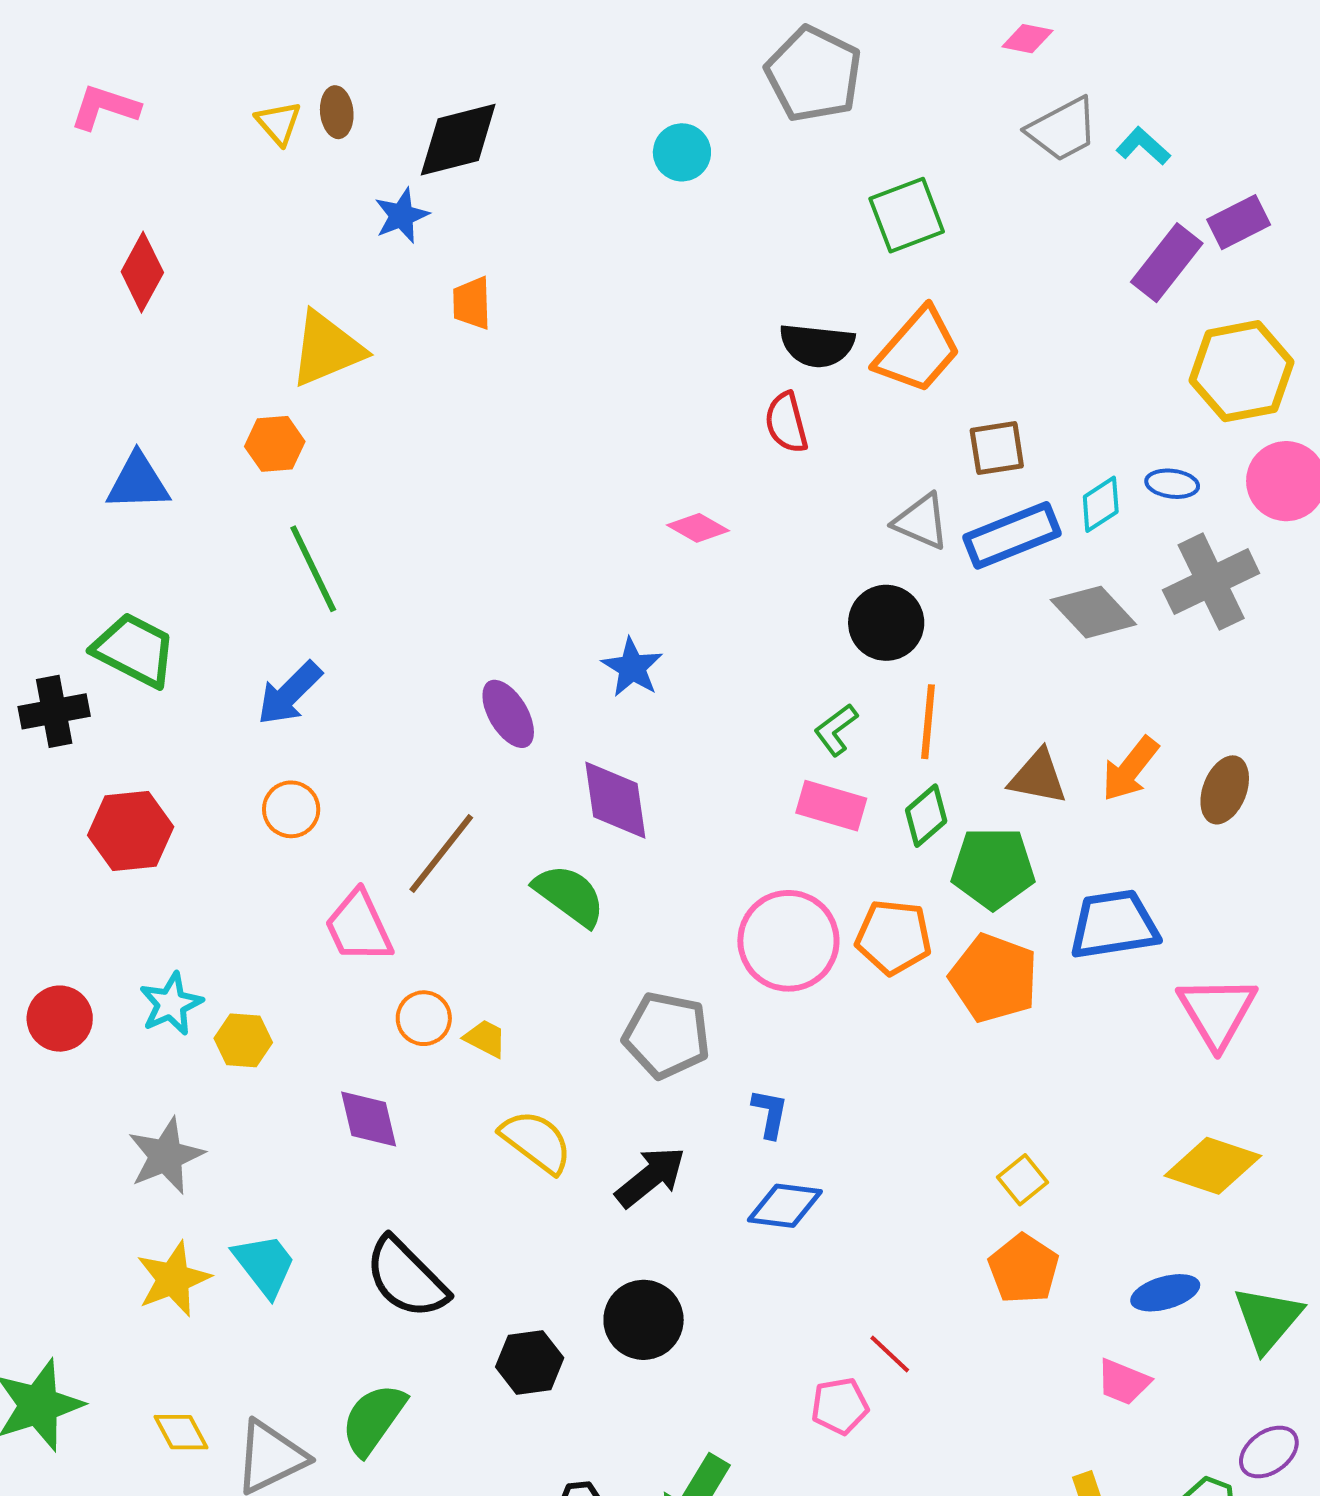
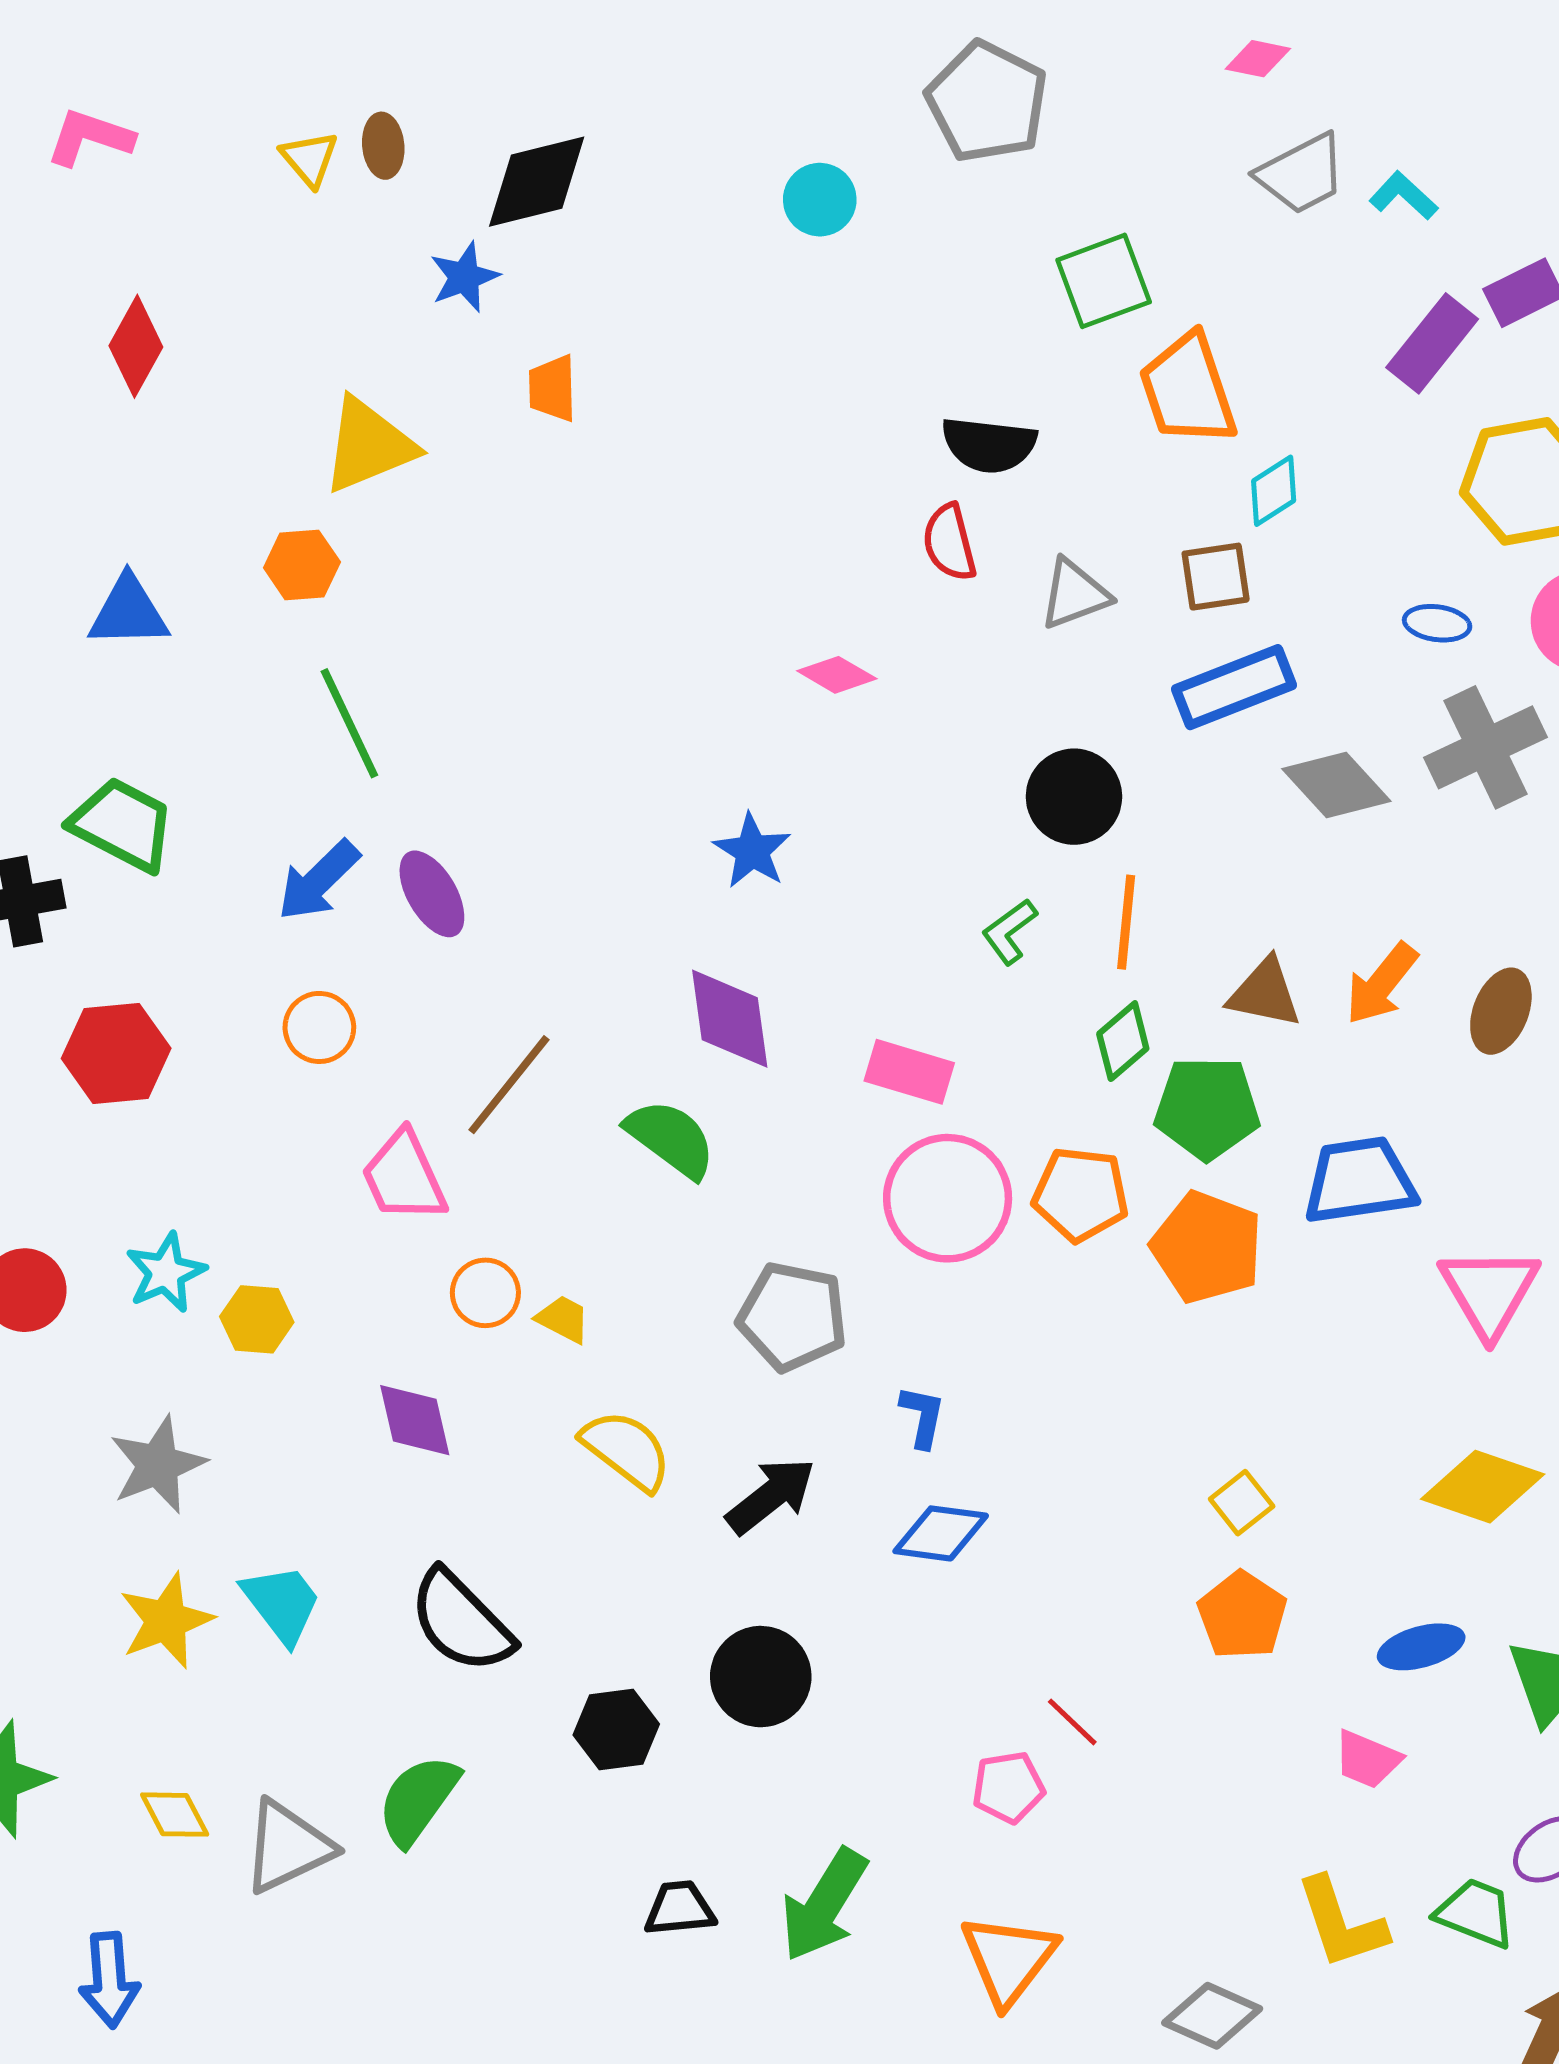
orange trapezoid: (918, 350) -> (1188, 390), moved, turned 120
cyan diamond: (1101, 504) -> (1274, 491), moved
gray triangle: (921, 521) -> (1075, 594), moved, turned -44
purple ellipse: (508, 714) -> (432, 894), moved
pink rectangle: (831, 806) -> (909, 1072), moved

